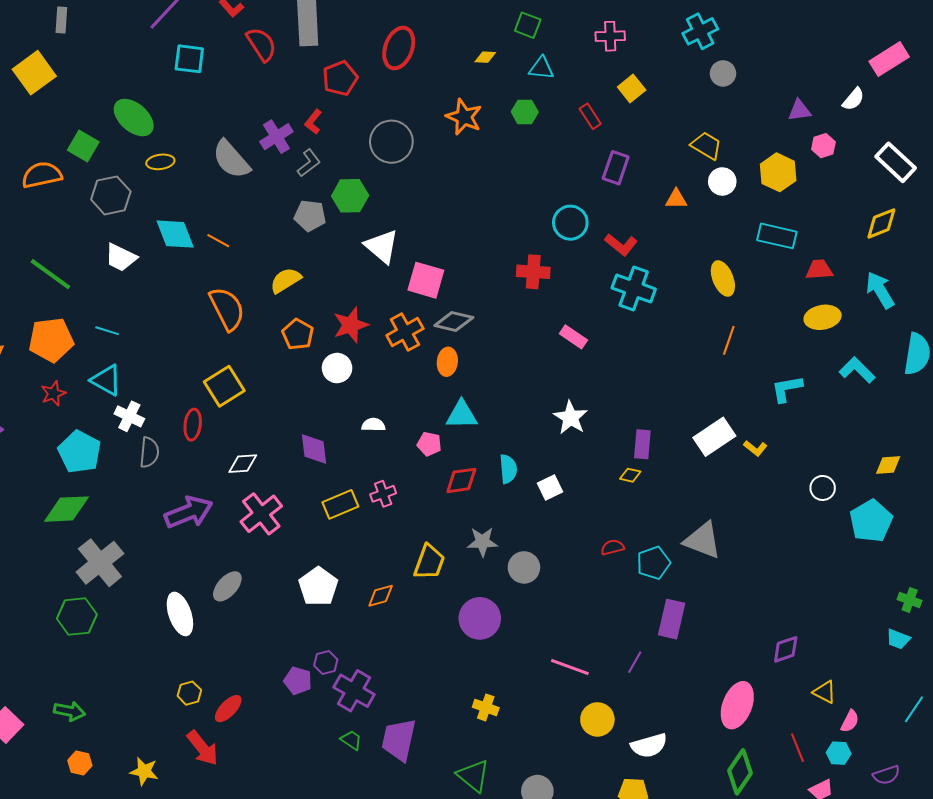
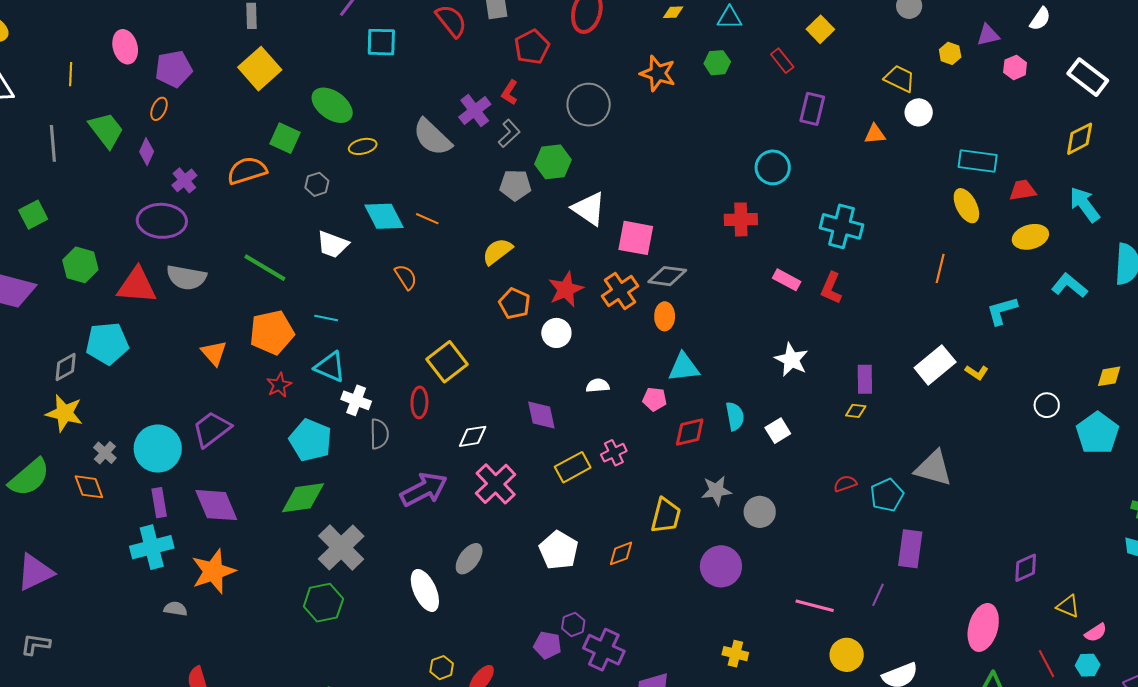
yellow square: (34, 73) -> (260, 69), moved
yellow hexagon: (778, 172) -> (950, 53), moved, size x0.6
gray hexagon: (111, 195) -> (317, 184), size x0.6
red L-shape: (621, 245) -> (831, 288), moved, turned 80
yellow ellipse: (723, 278) -> (966, 206), moved
orange semicircle: (227, 309) -> (406, 277), moved, size x0.6
pink semicircle: (850, 721) -> (1096, 633), turned 35

